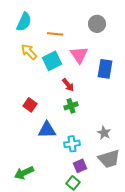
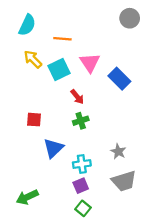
gray circle: (97, 24) -> (130, 18), moved
blue rectangle: (105, 69) -> (119, 79), turned -54
red square: (30, 105) -> (34, 120), turned -32
blue triangle: (47, 130) -> (53, 148), turned -42
purple square: (80, 166) -> (81, 186), moved

